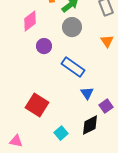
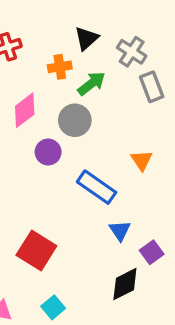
gray circle: (72, 27) -> (75, 120), moved
orange triangle: (107, 41) -> (142, 160), moved
cyan square: (61, 133) -> (53, 307), moved

